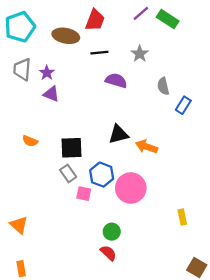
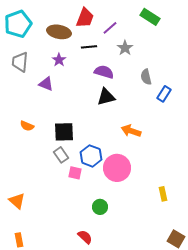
purple line: (141, 13) -> (110, 28), moved
purple star: (47, 73) -> (59, 60), moved
black triangle: (118, 134) -> (106, 97), moved
red semicircle: (108, 253) -> (85, 237), moved

